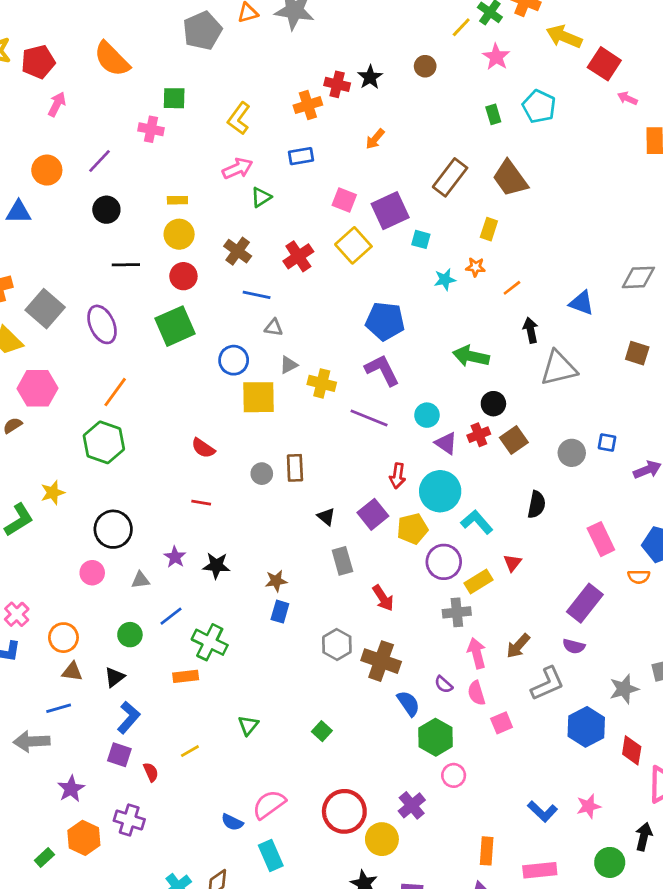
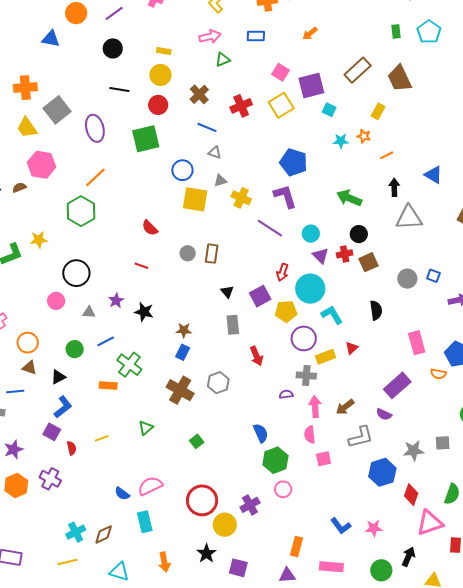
black semicircle: (536, 505) -> (376, 310), turned -30
brown cross: (381, 661) -> (180, 390), moved
purple semicircle: (444, 684) -> (286, 394), moved, turned 120

